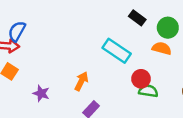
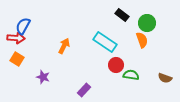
orange semicircle: (162, 48) -> (142, 40), turned 56
red circle: (141, 79) -> (116, 65), moved
orange arrow: (81, 81) -> (64, 46), moved

